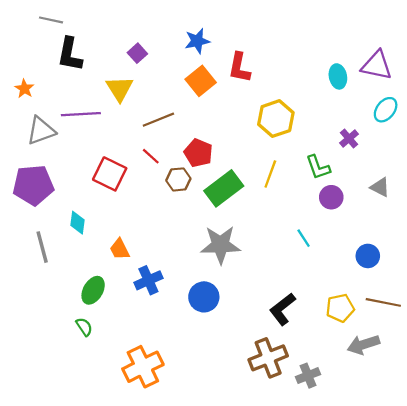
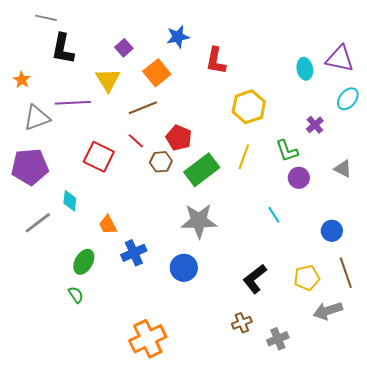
orange square: (201, 81) -> (157, 73), moved
gray line: (42, 247) -> (38, 223), turned 68
brown line: (383, 302) -> (346, 273), turned 60
brown cross: (268, 358) -> (242, 323), size x0.6
orange cross: (143, 367) -> (148, 339), moved

